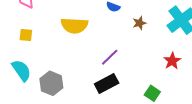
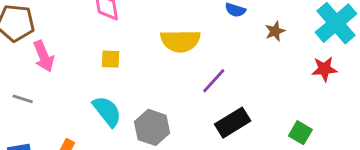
purple line: (110, 57) -> (214, 81), moved
red star: (172, 61) -> (324, 69), moved, turned 30

